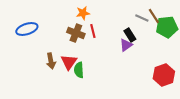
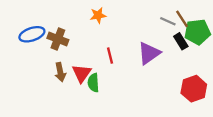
red line: (93, 31) -> (110, 56), moved
brown cross: (76, 33) -> (58, 39), moved
black rectangle: (130, 35) -> (181, 41), moved
purple triangle: (126, 45) -> (149, 53), size x1.5

